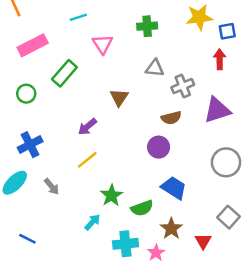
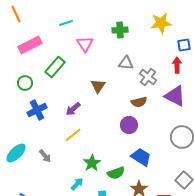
blue square: (227, 31) -> (184, 45), moved
red arrow: (220, 59) -> (177, 65), moved
gray cross: (183, 86) -> (148, 77), turned -30
purple triangle: (217, 110) -> (175, 96), turned 45
blue cross: (30, 145) -> (37, 110), moved

